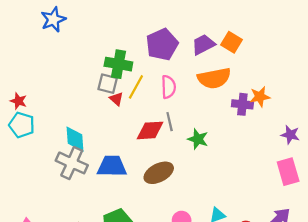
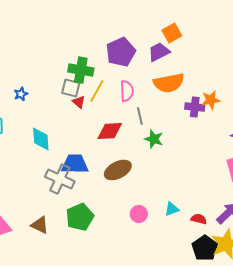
blue star: (53, 20) -> (21, 94), moved, size x0.6
orange square: (232, 42) -> (172, 33), moved, turned 30
gray line: (170, 122) -> (140, 116), moved
gray cross: (72, 163) -> (60, 179), moved

